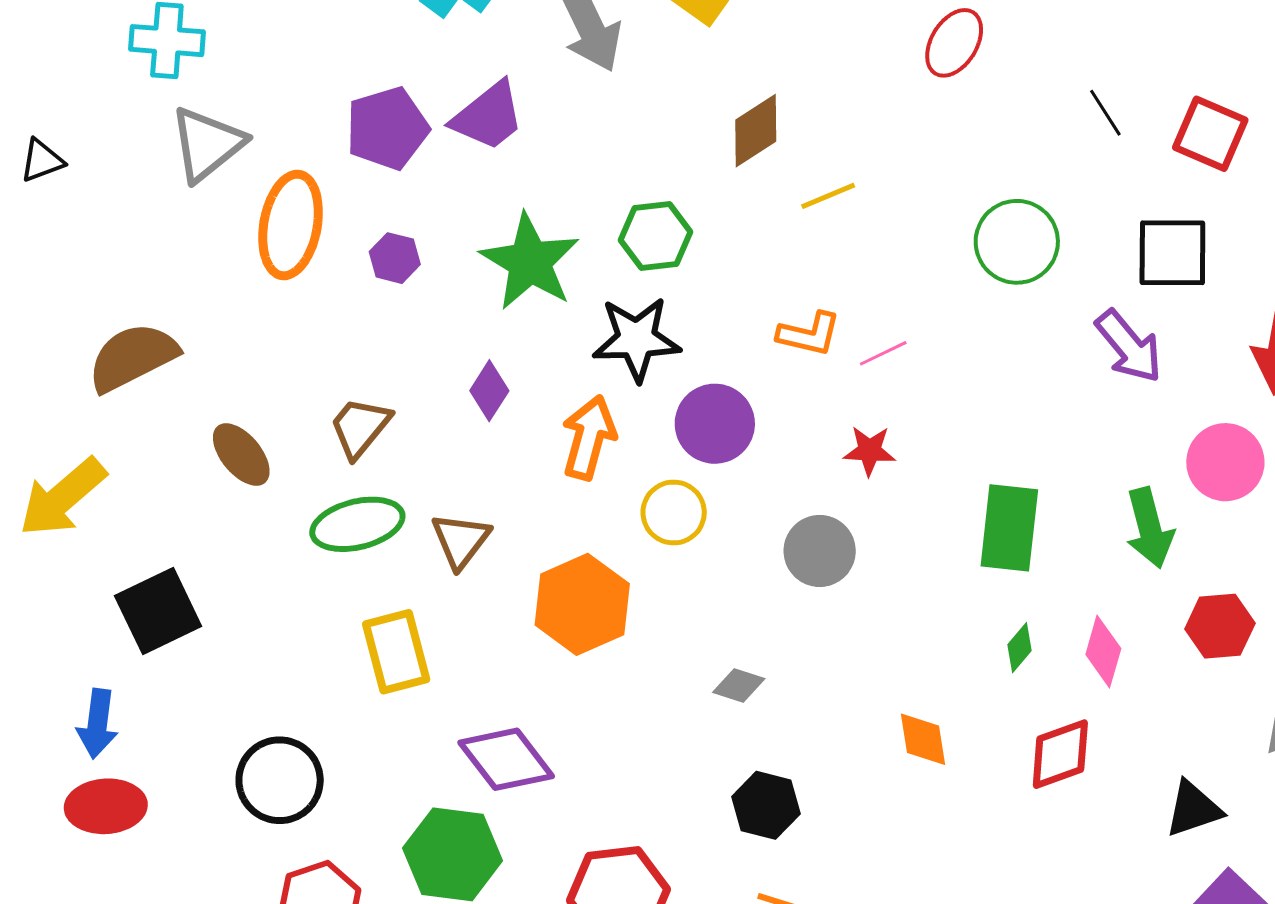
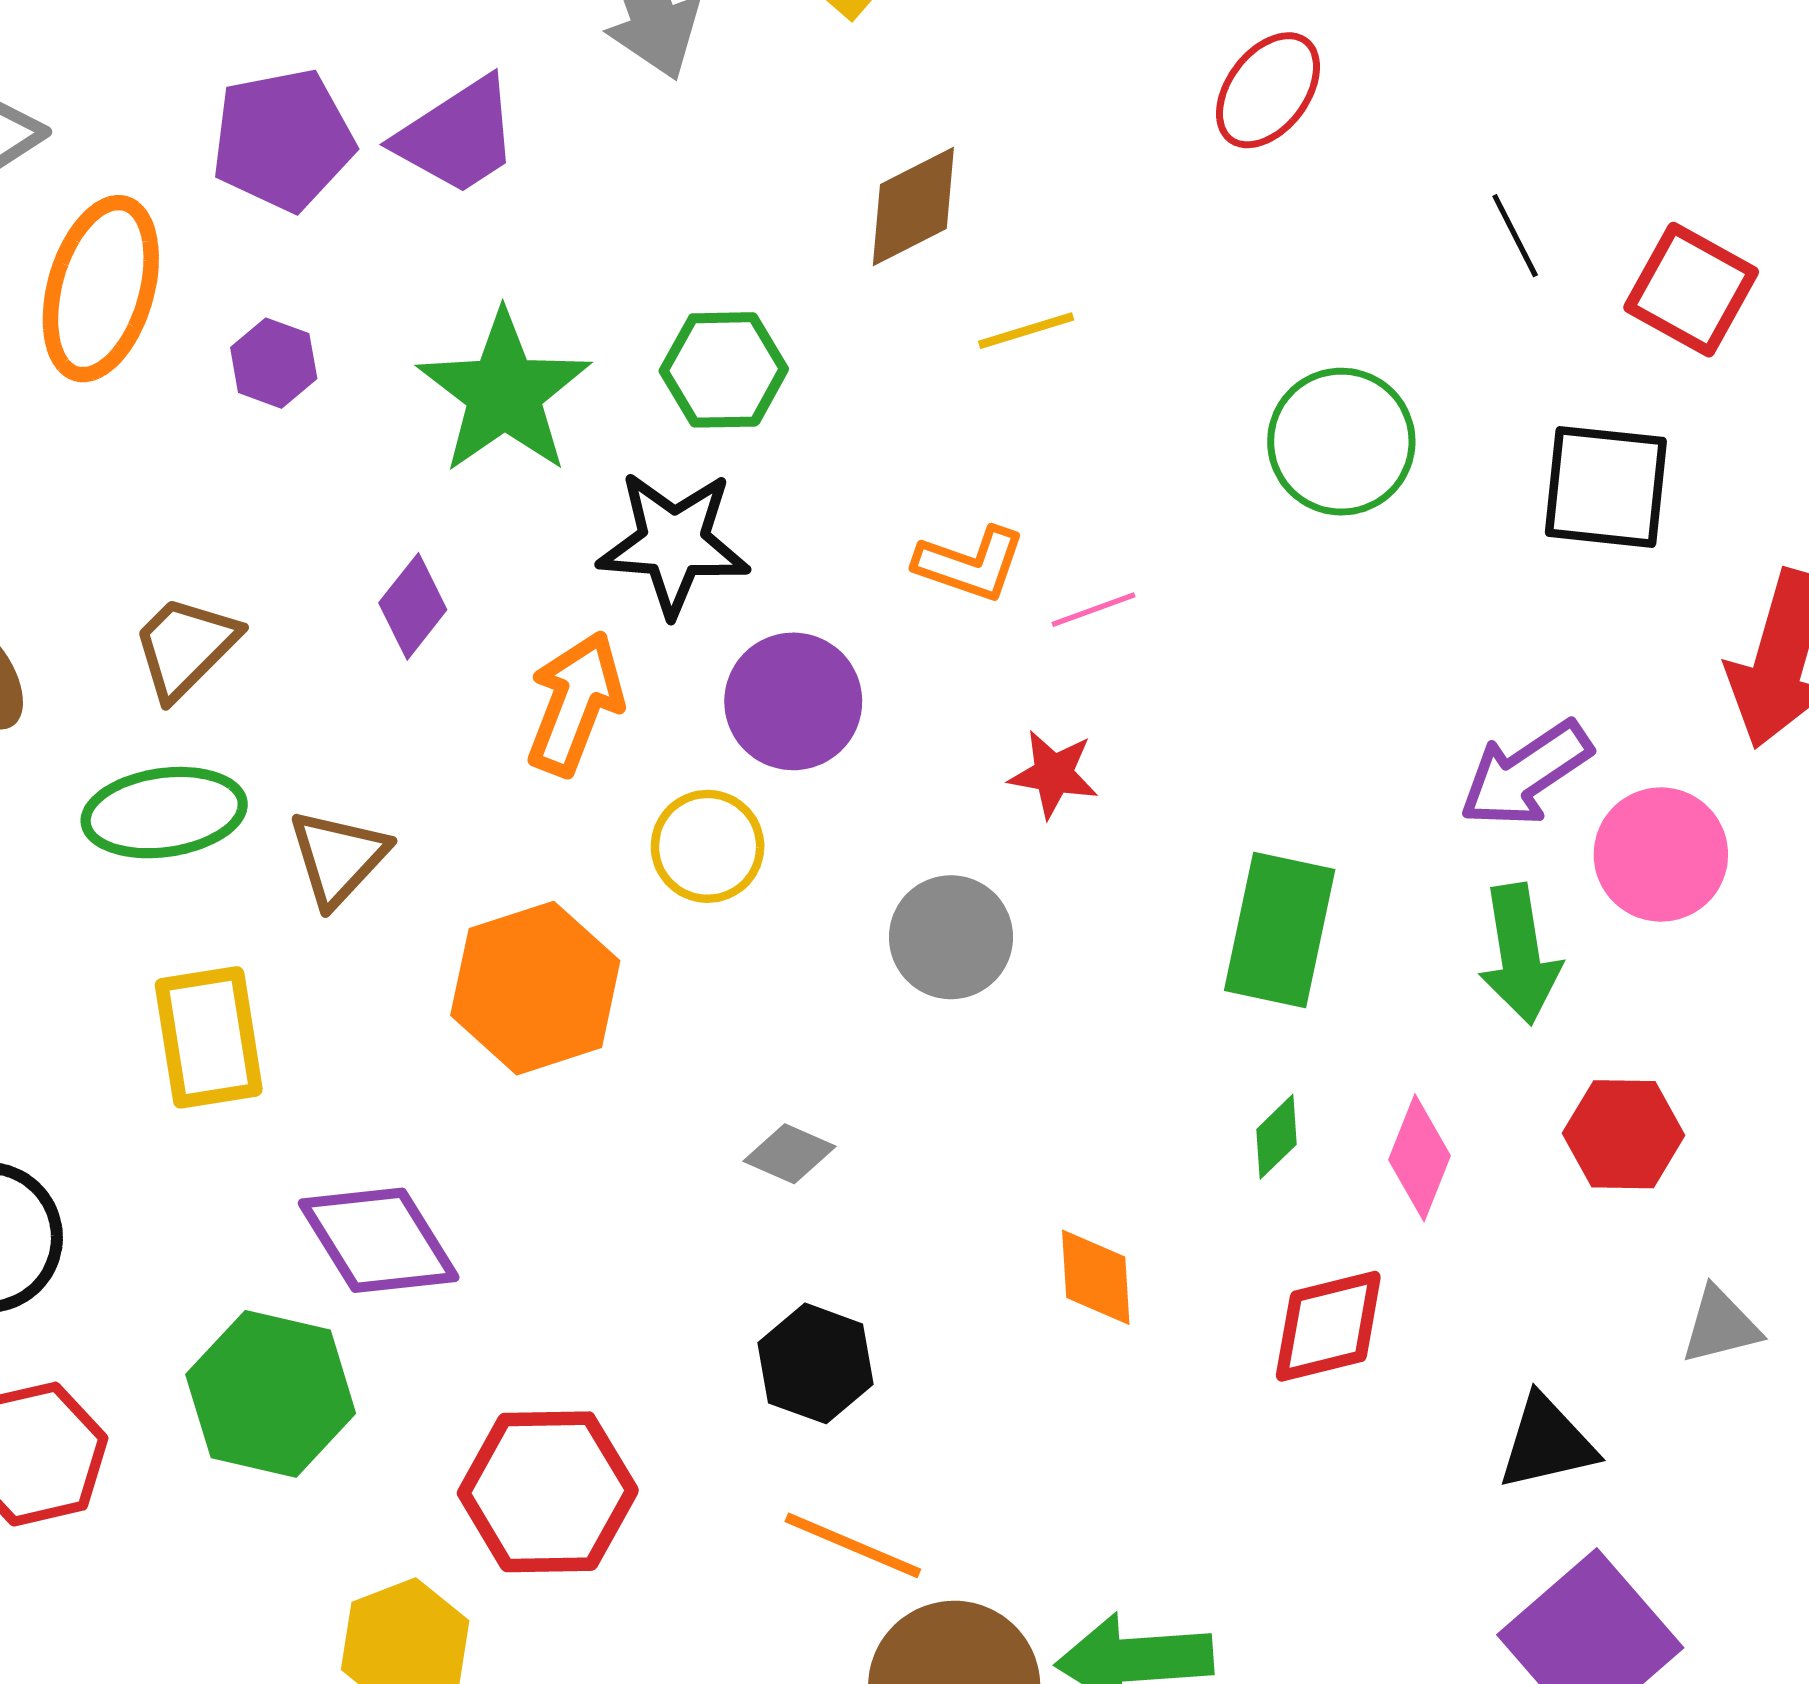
purple arrow: (1129, 346) -> (1526, 774), moved, turned 90

